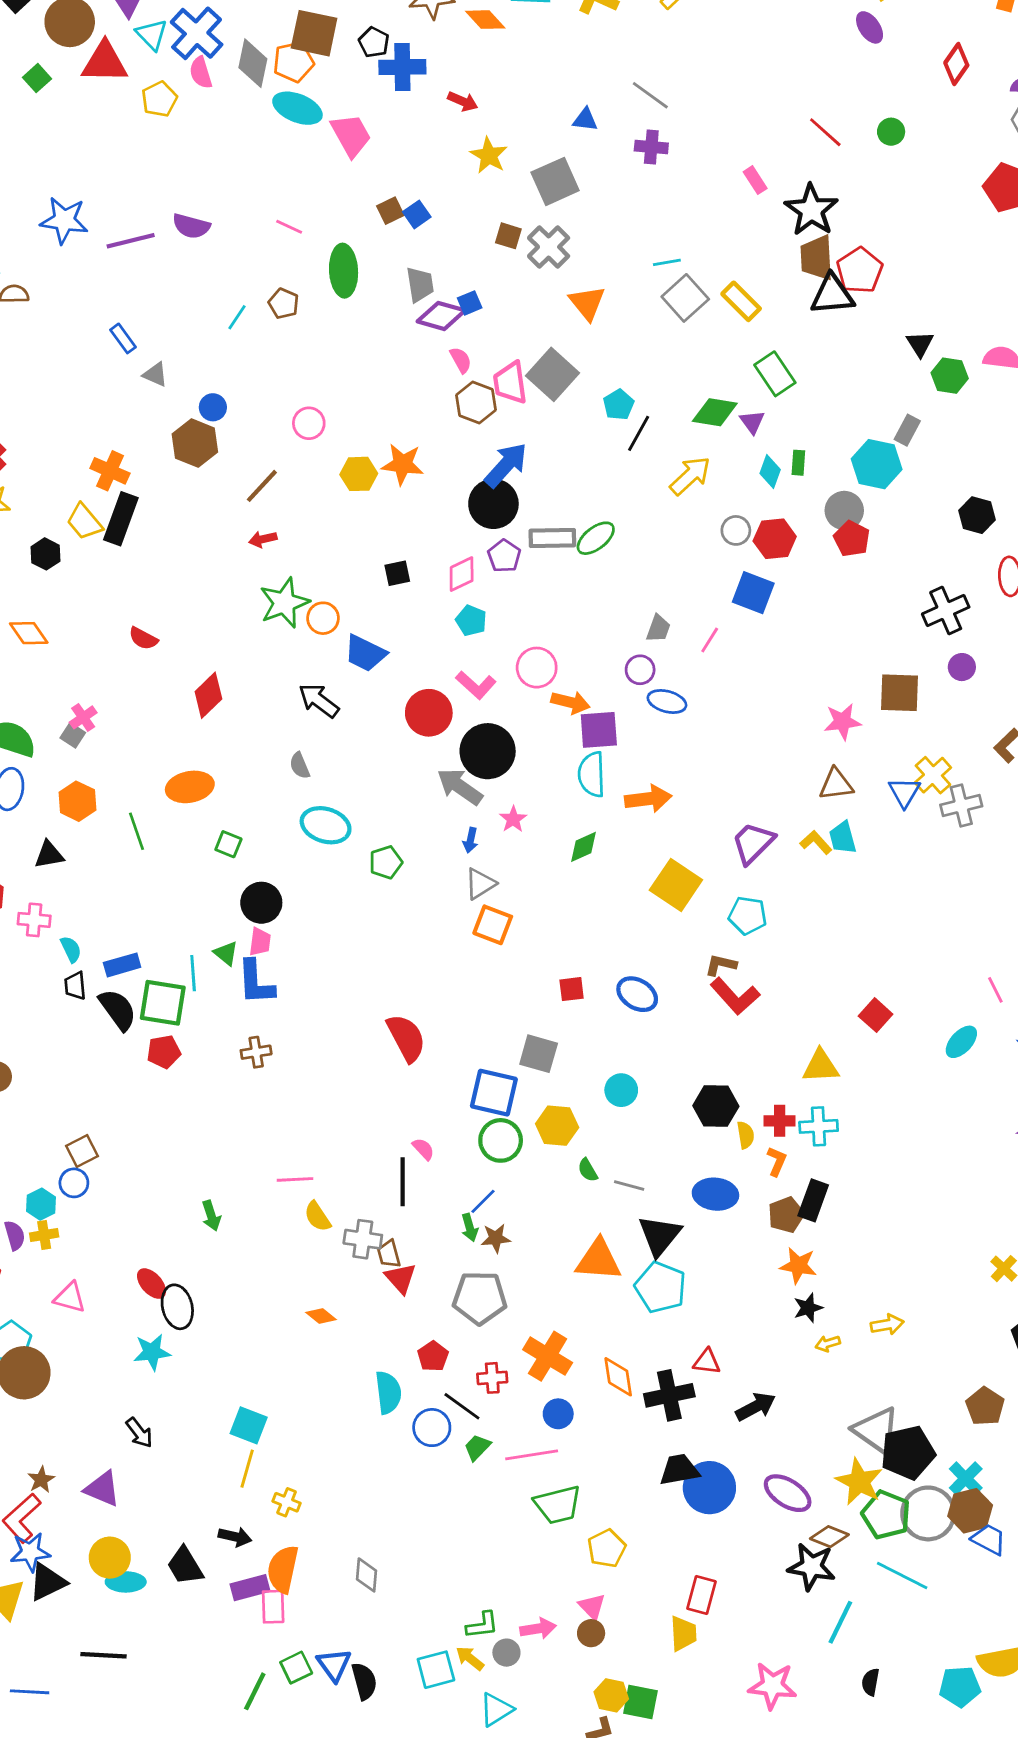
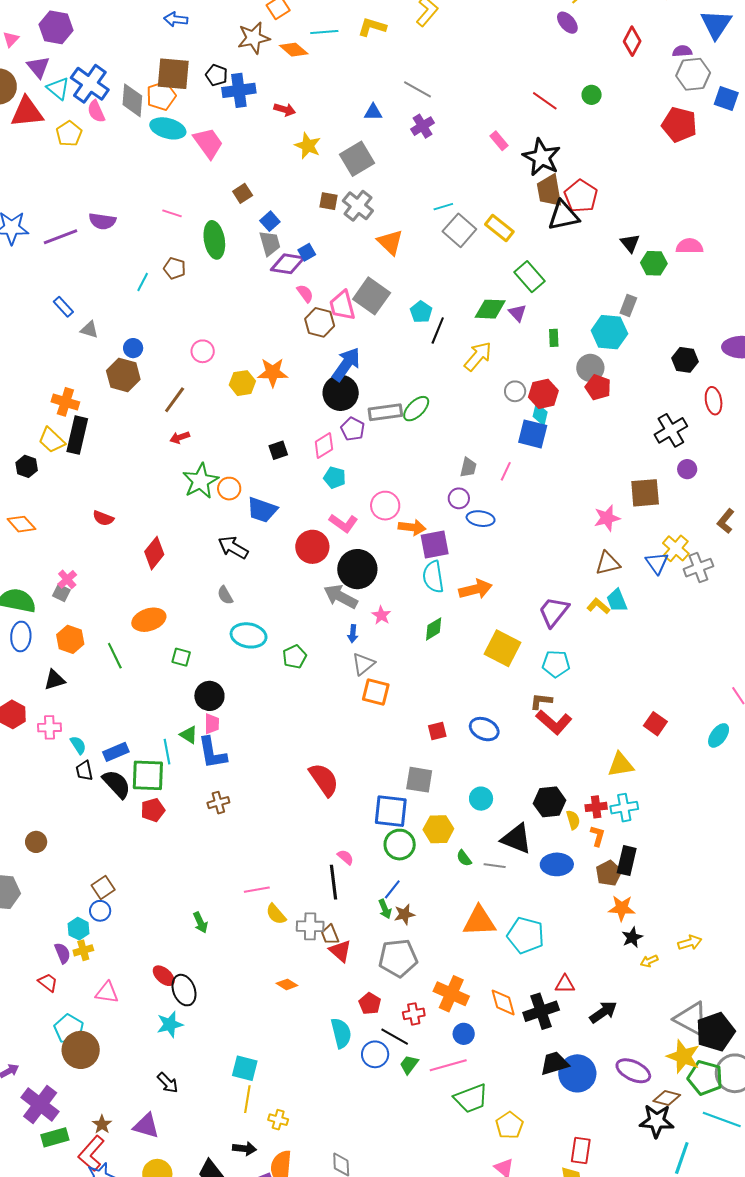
purple cross: (651, 147) -> (423, 126), turned -30
blue square: (417, 214) -> (270, 221), moved
cyan diamond: (770, 472) -> (540, 414), moved
black triangle: (659, 1236) -> (517, 839), moved, turned -40

